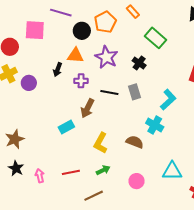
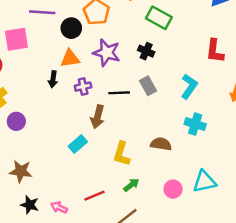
purple circle: (29, 83) -> (16, 121), moved
cyan cross: (155, 125) -> (195, 124), moved
brown star: (15, 139) -> (21, 171), turned -30
cyan triangle: (172, 171) -> (204, 182), moved
pink arrow: (40, 176) -> (59, 207), turned -40

